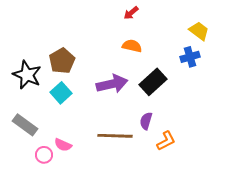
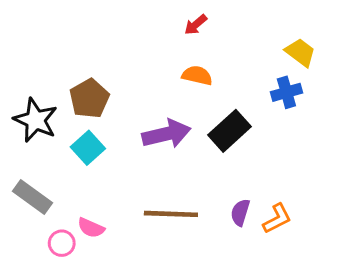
purple semicircle: (146, 121) -> (240, 212), moved
orange L-shape: (166, 141) -> (277, 219), moved

